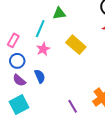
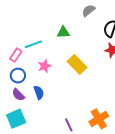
cyan line: (40, 29) -> (33, 44), moved, turned 42

